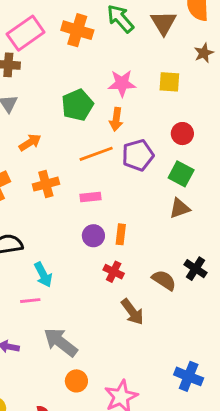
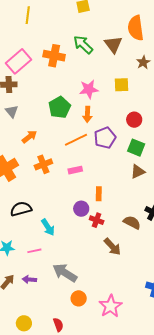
purple circle: (93, 236) -> (81, 209), moved
pink line: (30, 301) -> (34, 251), moved

